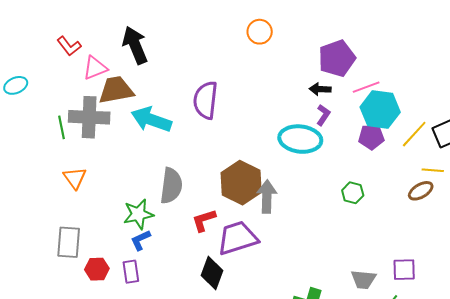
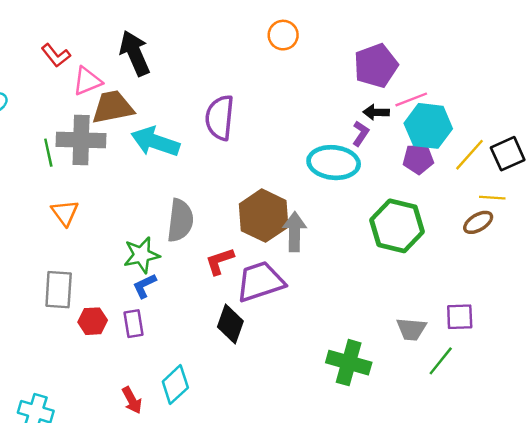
black arrow: (320, 89) -> (376, 112), moved
green hexagon: (353, 193) -> (397, 226), size x2.0

